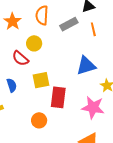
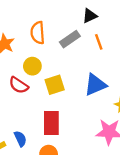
yellow square: (41, 80) -> (55, 85), moved
blue semicircle: (12, 85) -> (20, 139), moved
red rectangle: (58, 97) -> (51, 123), moved

